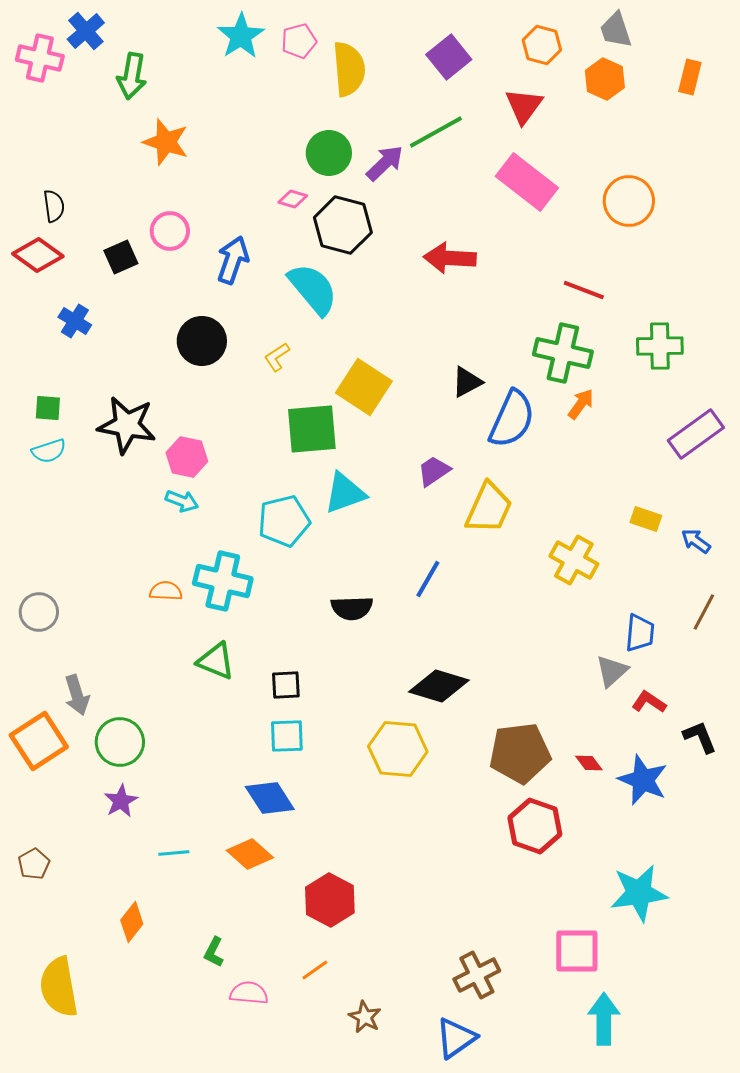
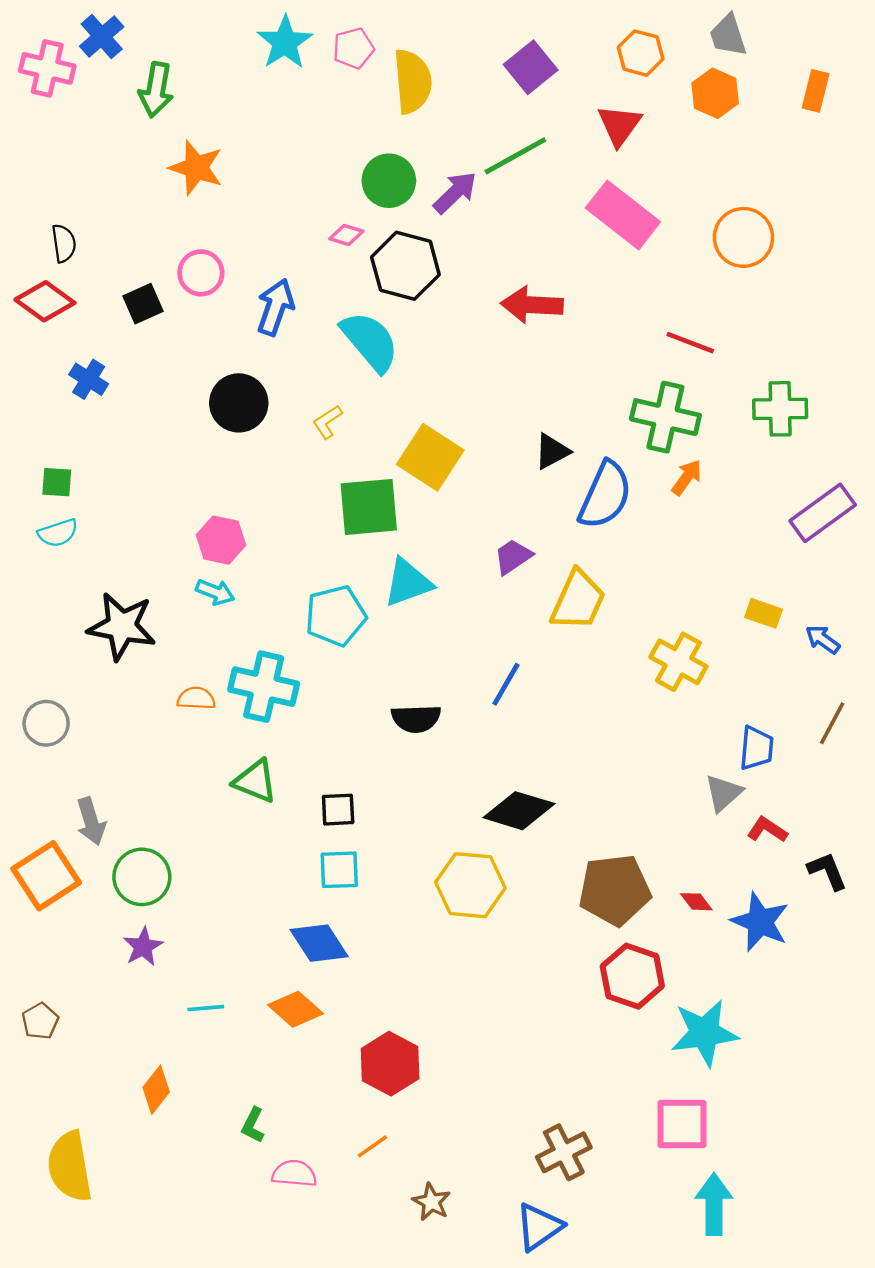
black star: (127, 425) -> (122, 626), moved
cyan star: (639, 893) -> (704, 1033), moved

